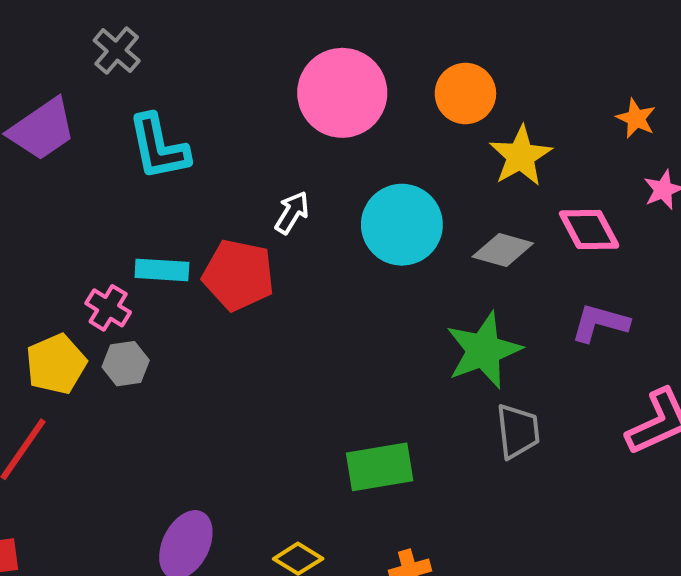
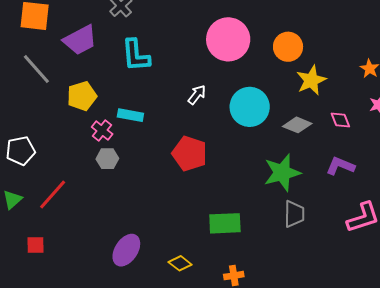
pink diamond: (589, 230) -> (340, 120), size x0.7
red pentagon: (238, 275) -> (190, 154), moved
yellow pentagon: (56, 364) -> (82, 96), moved

